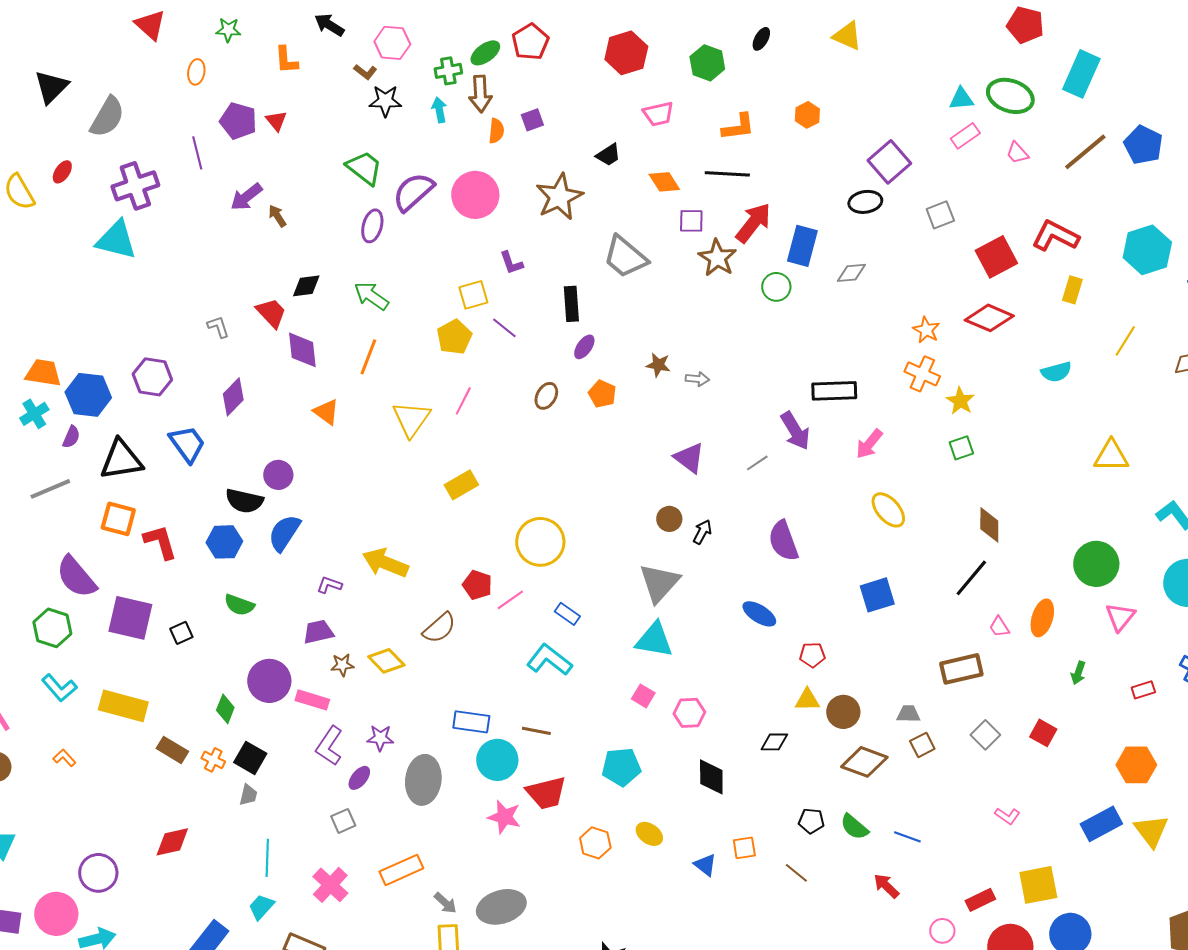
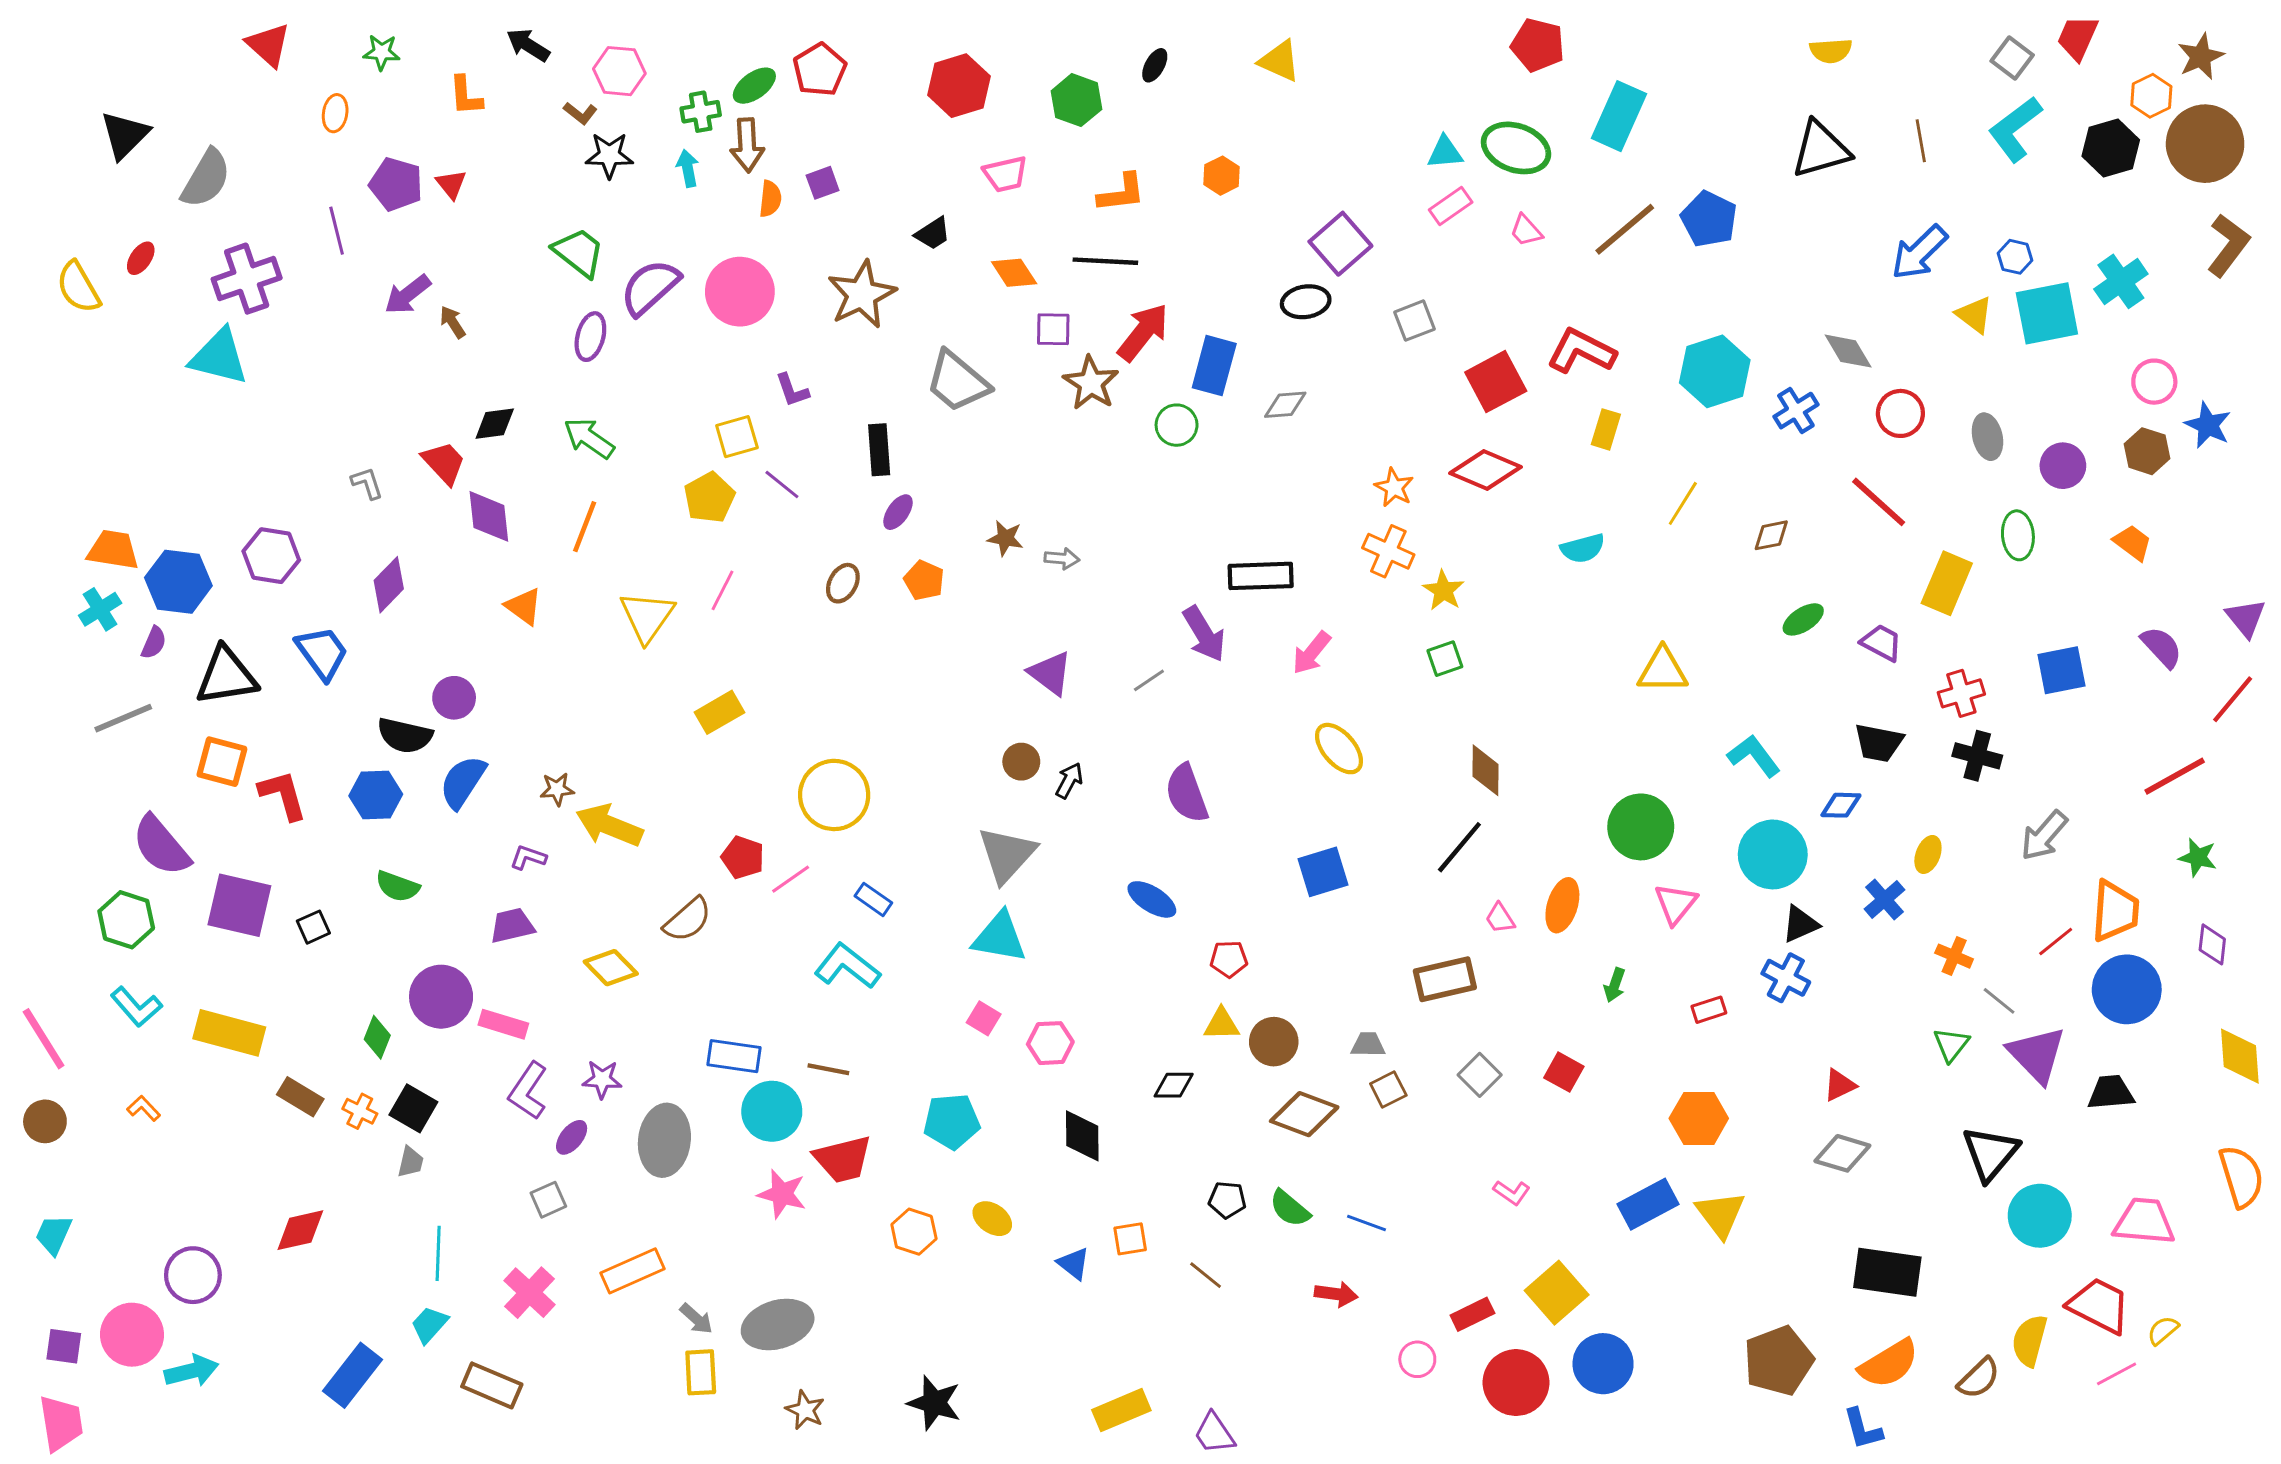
brown star: (342, 665) -> (557, 789), moved
yellow square: (1038, 885) -> (1557, 1293), turned -30
red arrow: (886, 886) -> (1336, 1294), turned 144

